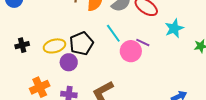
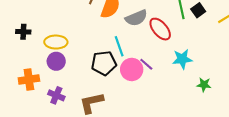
black pentagon: (81, 43) -> (104, 63), moved
purple circle: (69, 62) -> (56, 61), moved

